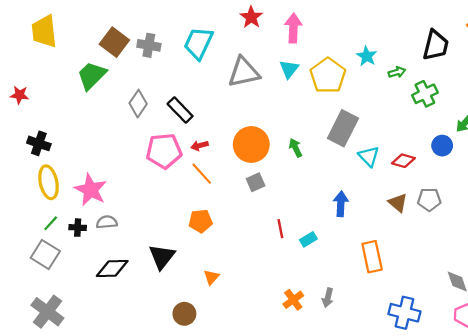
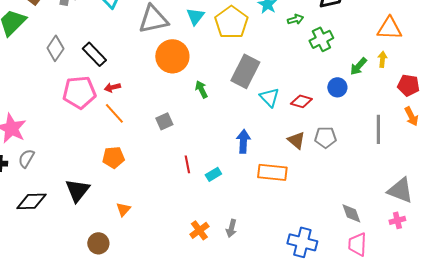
orange circle: (251, 145) -> (172, 56), moved
gray semicircle: (107, 222) -> (26, 158), turned -54
orange rectangle: (372, 257) -> (272, 172), moved, turned -72

